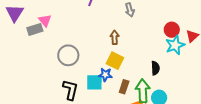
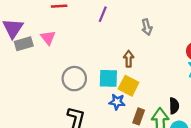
gray rectangle: (35, 29) -> (24, 44), moved
black semicircle: (155, 68) -> (174, 106), moved
cyan square: (94, 82) -> (108, 78), moved

